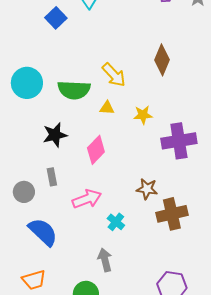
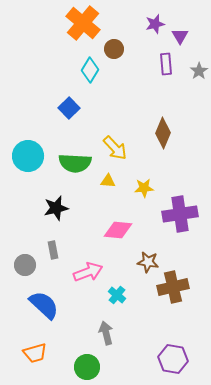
blue square: (56, 18) -> (69, 108), moved
pink diamond: (96, 150) -> (118, 230), moved, turned 52

